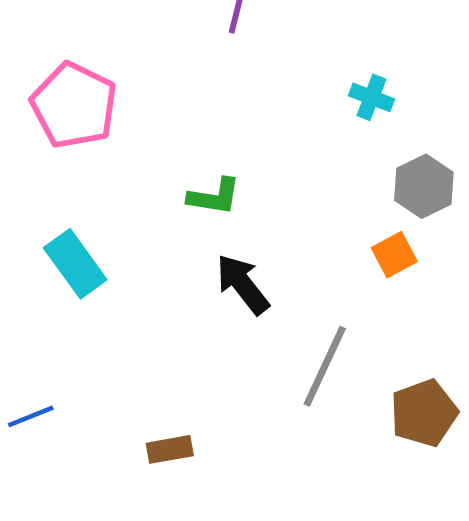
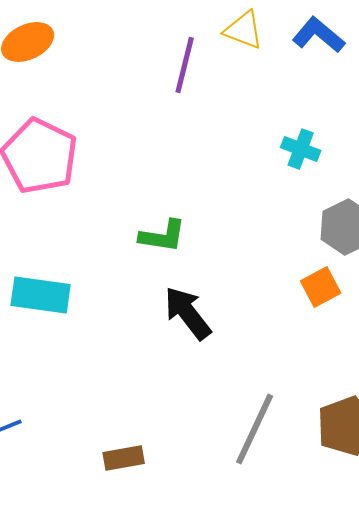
cyan rectangle: (75, 264) -> (41, 295), turned -46
gray line: (325, 366) -> (255, 429), moved

